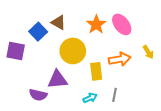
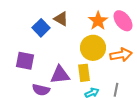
purple square: (16, 51) -> (25, 61), moved
yellow circle: (73, 51) -> (93, 48), moved
yellow rectangle: (96, 71) -> (84, 73), moved

